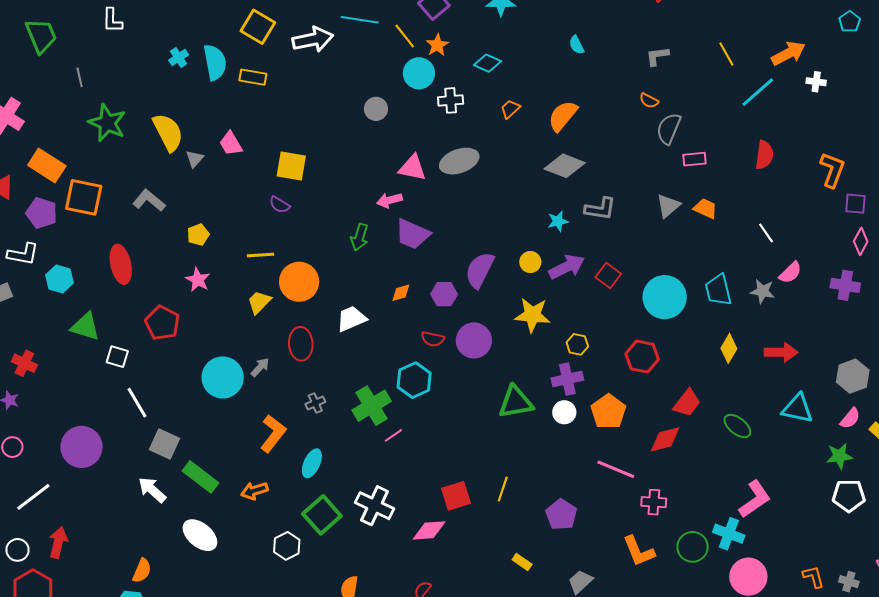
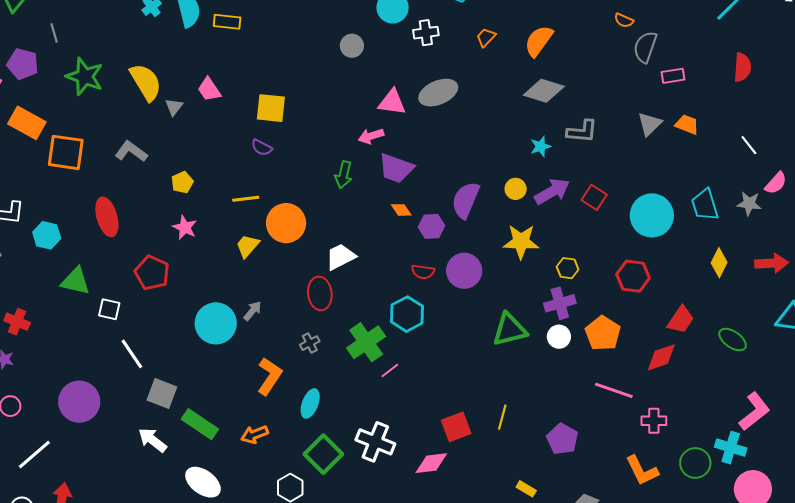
purple pentagon: (42, 213) -> (23, 64), moved
orange diamond: (401, 293) -> (401, 210), moved, turned 75
red ellipse: (301, 344) -> (320, 293), moved

